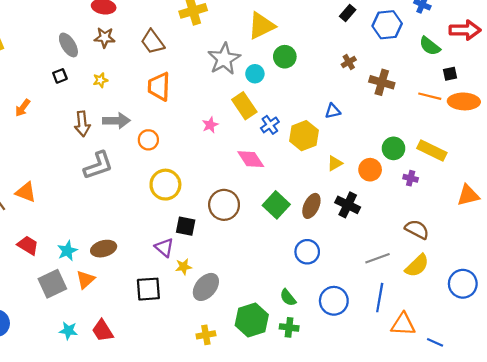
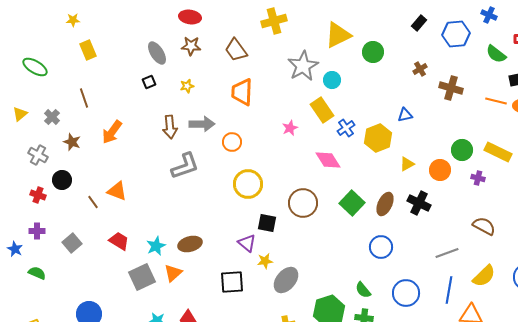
green circle: (285, 57) -> (373, 52), moved
orange arrow: (23, 108) -> (112, 132), moved, size x1.4
yellow semicircle: (417, 266) -> (484, 276), moved

